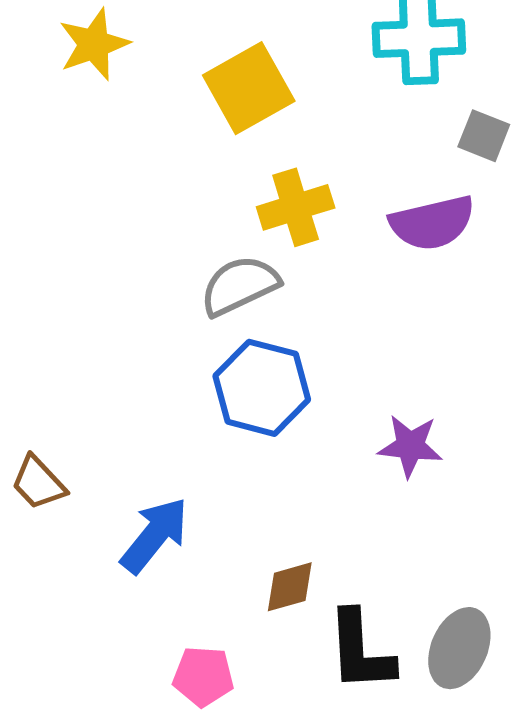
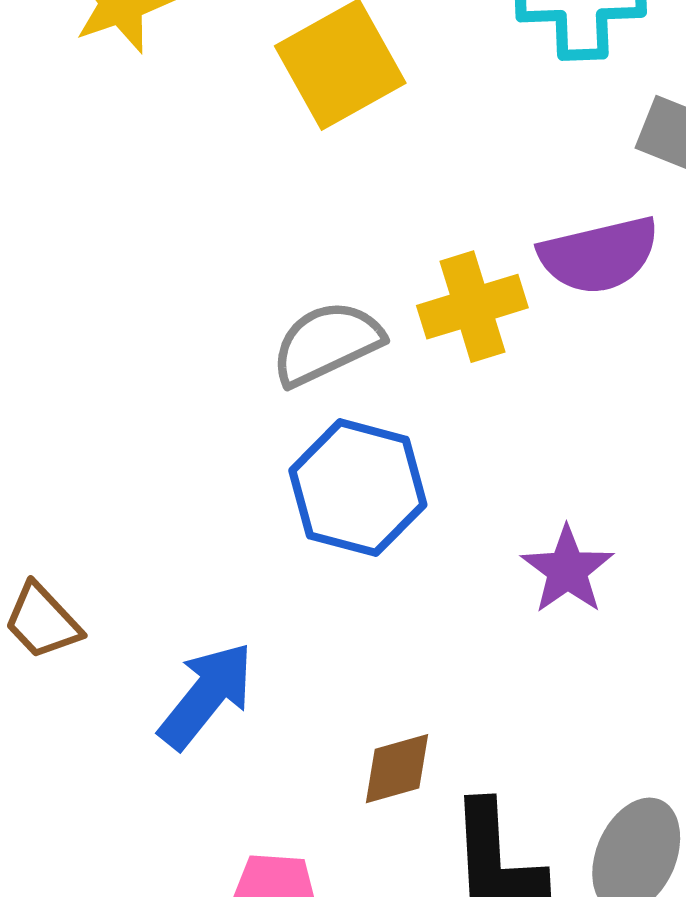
yellow cross: (296, 207) -> (472, 307), moved
purple star: (410, 446) -> (567, 570), turned 30

